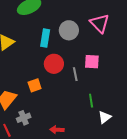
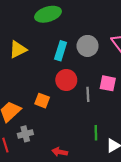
orange square: (35, 85) -> (42, 101), turned 32
green line: (91, 101) -> (96, 133), moved

